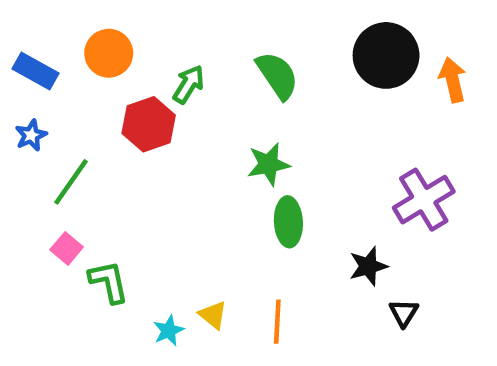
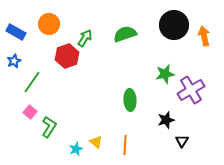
green semicircle: (277, 75) -> (125, 34), turned -75
green star: (268, 164) -> (165, 74), moved
green L-shape: (109, 282) -> (49, 127), turned 45

